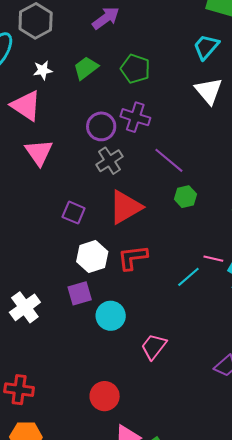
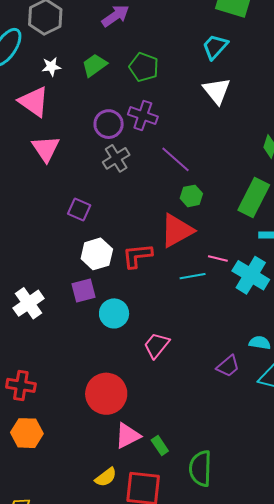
red triangle: (125, 207) -> (177, 231), moved
cyan line: (188, 277) -> (193, 276), turned 30
red circle: (105, 396) -> (106, 394), size x1.4

